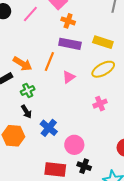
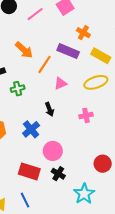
orange cross: (68, 21) -> (83, 33), moved
orange arrow: (22, 64) -> (24, 50), moved
black arrow: (26, 112) -> (49, 109), moved

